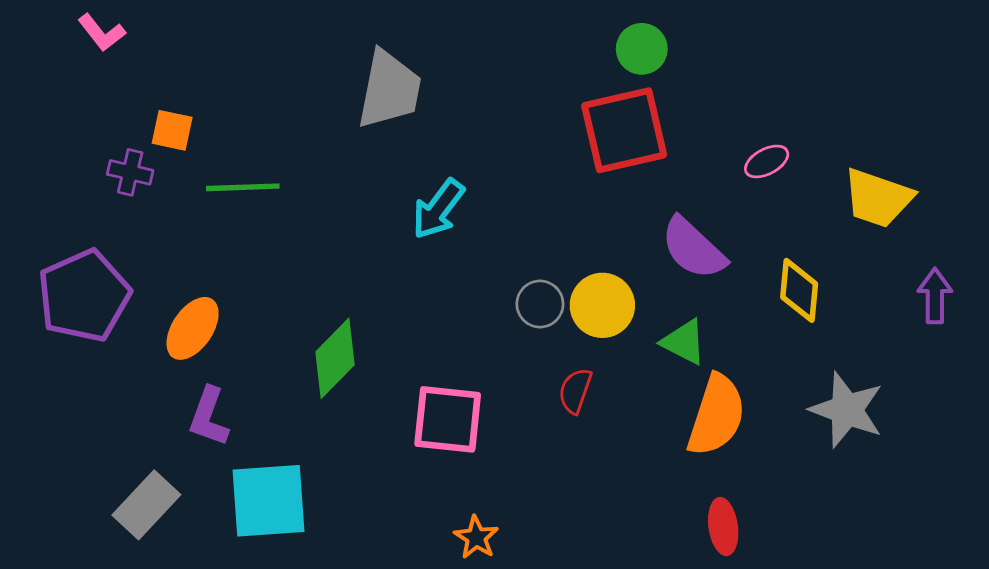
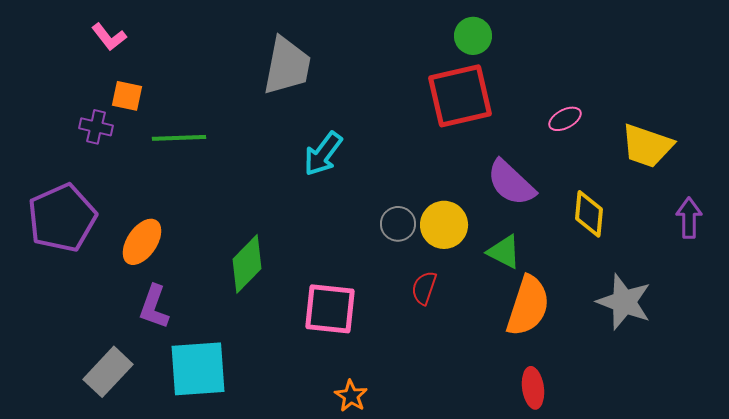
pink L-shape: (102, 33) -> (109, 37), moved

